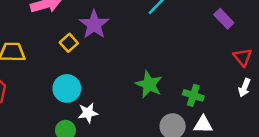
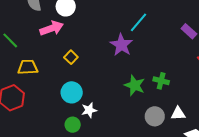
purple star: (94, 24) -> (121, 45), moved
green cross: (193, 95) -> (161, 81), moved

